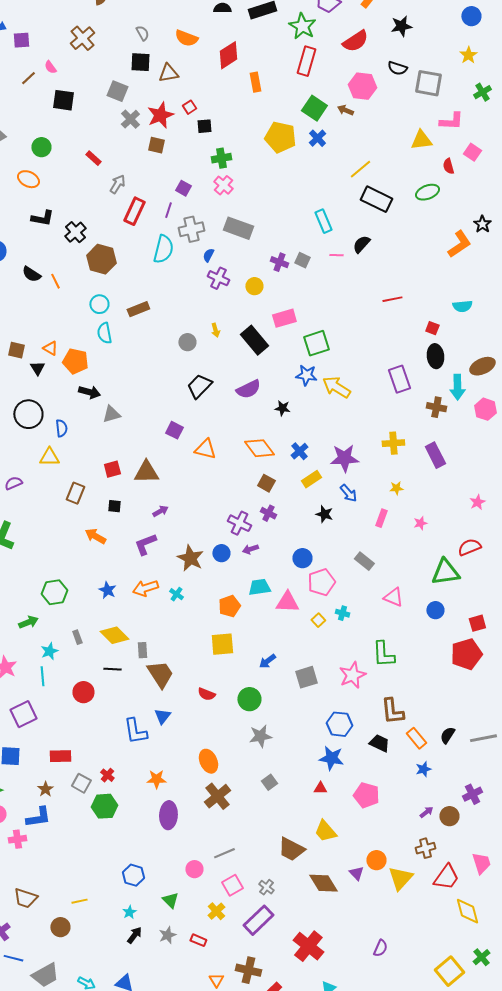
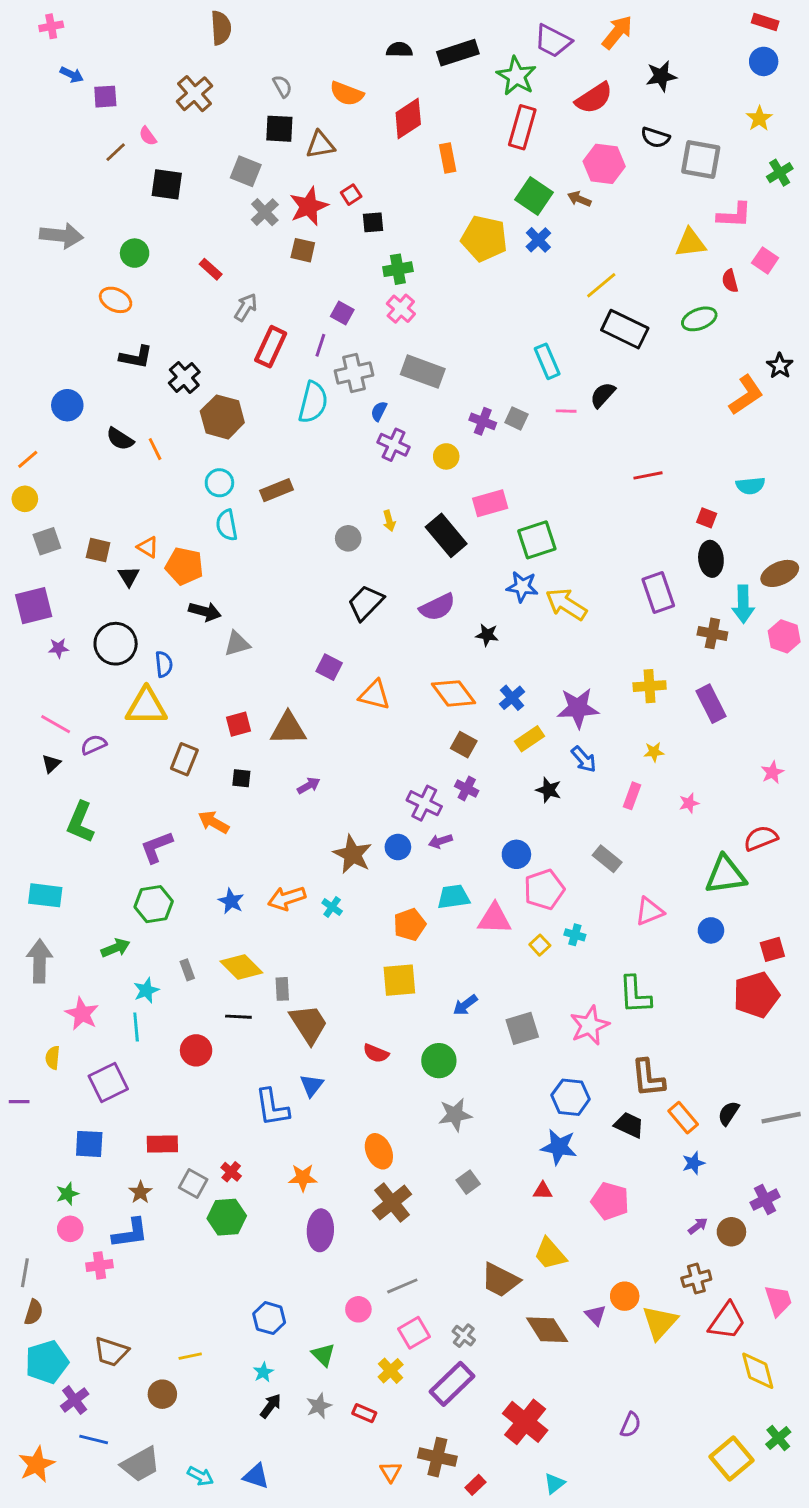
yellow triangle: (49, 457) -> (146, 707), size x1.4
purple L-shape: (145, 544) -> (157, 847), moved
pink triangle: (393, 597) -> (650, 911), turned -45

